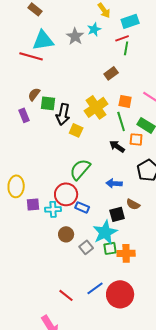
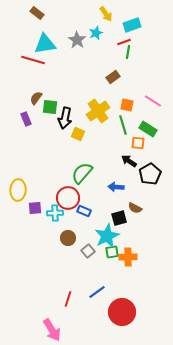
black arrow: (117, 146) -> (129, 161), moved
red circle: (120, 294) -> (122, 312), moved
red line: (66, 295) -> (68, 299), turned 70

